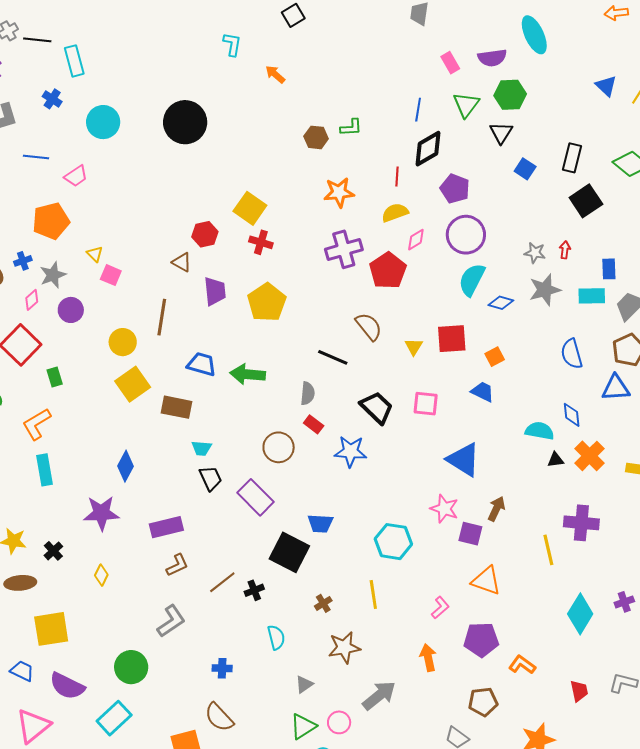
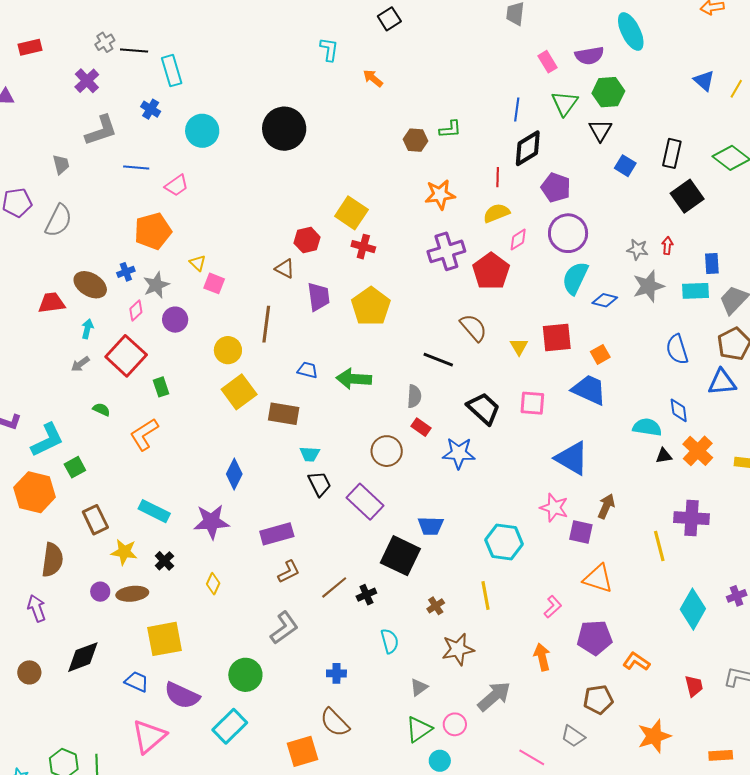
blue trapezoid: (202, 364) -> (308, 370), size x0.7
blue trapezoid: (483, 392) -> (589, 390), size x1.5
cyan rectangle: (44, 470) -> (154, 511), moved, turned -52

